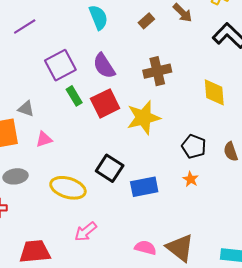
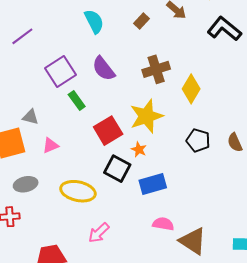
yellow diamond: (214, 92) -> (191, 89), moved, turned 40
red square: (105, 103) -> (108, 131), moved
orange star: (191, 179) -> (139, 150), moved
pink semicircle: (145, 248) -> (163, 224), moved

